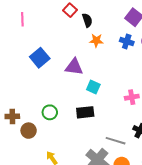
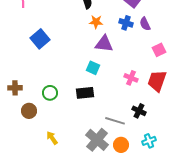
purple triangle: (74, 67) -> (104, 44), moved
pink cross: (132, 97) -> (131, 78), turned 32
brown cross: (12, 116) -> (15, 88), moved

